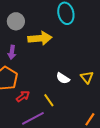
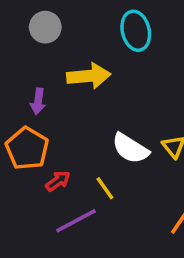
gray circle: (16, 21) -> (45, 27), moved
white semicircle: (63, 78) -> (130, 148), size x1.5

